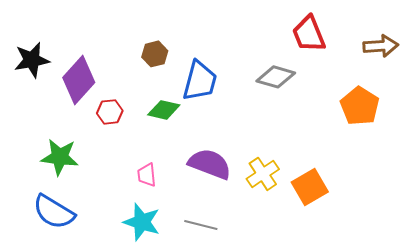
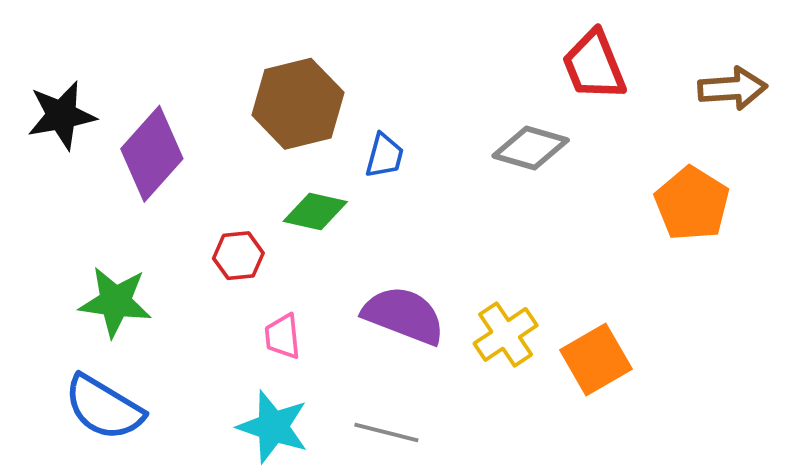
brown hexagon: (155, 54) -> (298, 104), size x1.8
blue trapezoid: (200, 81) -> (384, 156), size x0.6
red hexagon: (110, 112) -> (238, 256), moved

